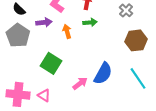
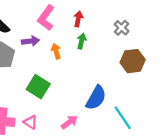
green arrow: (90, 22) -> (82, 41), turned -72
cyan line: (138, 78) -> (123, 118), moved
pink arrow: (80, 83) -> (69, 122), moved

